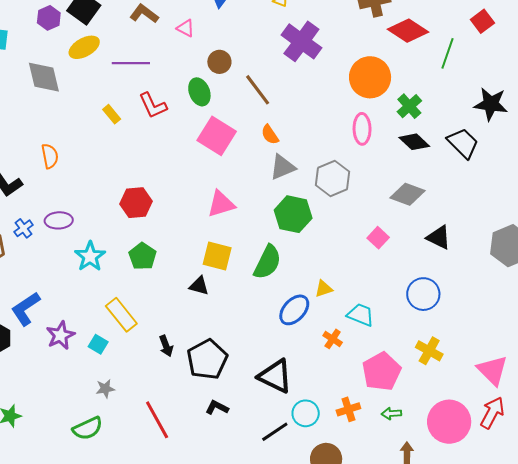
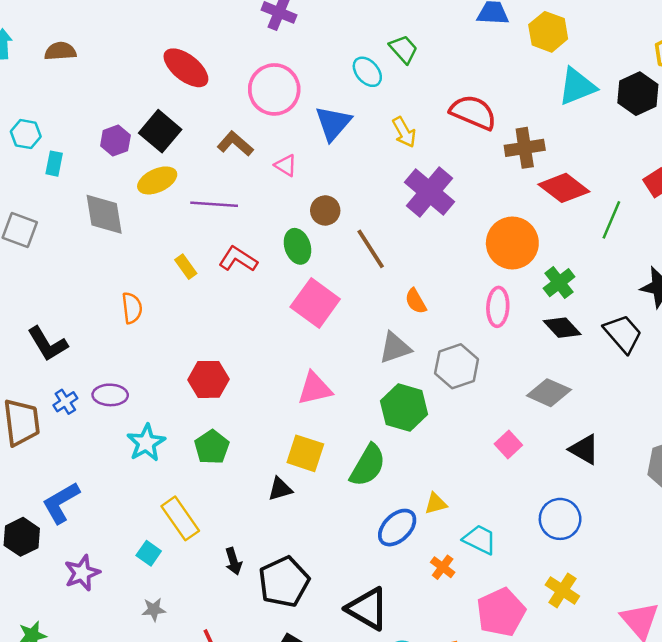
red L-shape: (153, 105) -> (238, 259), turned 144
orange semicircle: (270, 135) -> (416, 301), moved
orange semicircle: (50, 156) -> (132, 308), moved
black triangle: (199, 286) -> (280, 489), turned -35
purple star: (61, 335) -> (82, 573), moved

